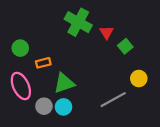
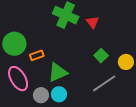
green square: (125, 46) -> (101, 56), moved
green circle: (20, 48) -> (14, 44), size x1.5

